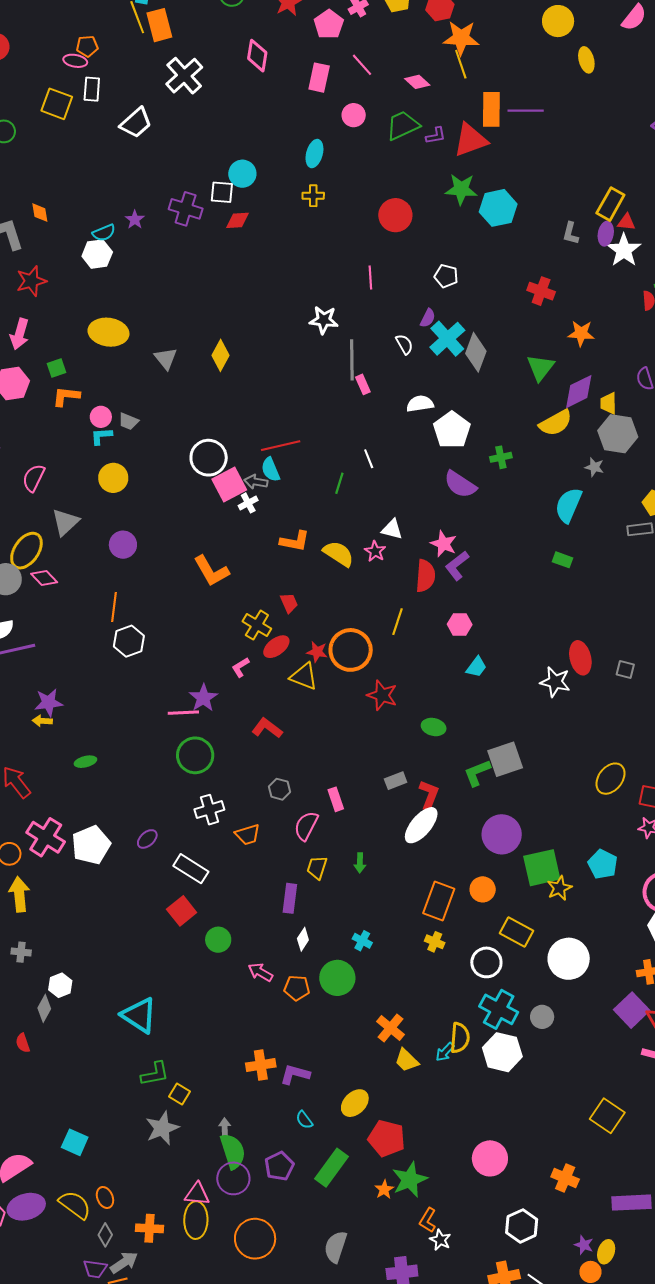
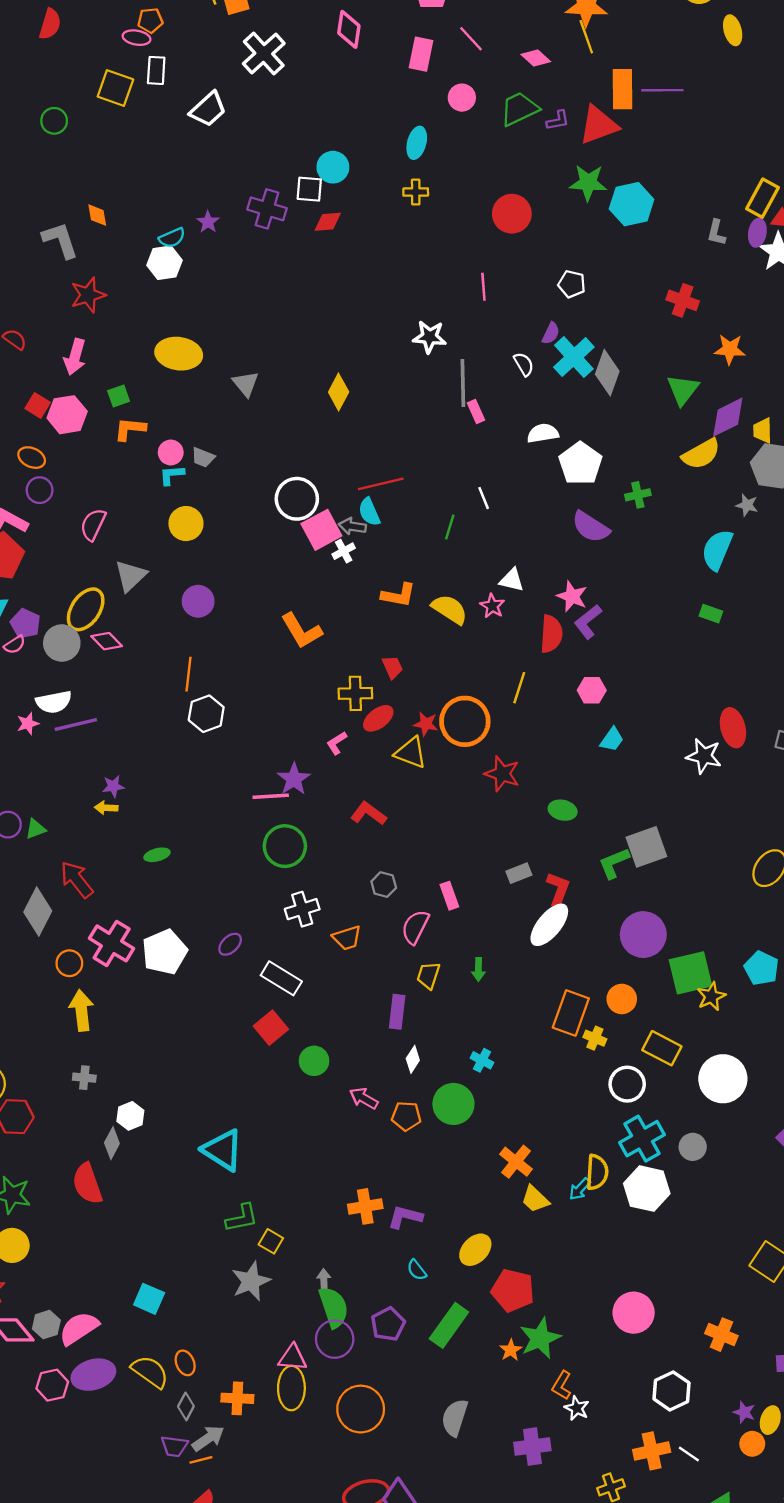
yellow diamond: (220, 355) -> (339, 392), moved
yellow cross: (257, 625) -> (355, 693), turned -32
purple star: (49, 703) -> (113, 786), size x0.7
yellow cross: (435, 942) -> (595, 1038), moved
cyan cross: (499, 1009) -> (642, 1139), turned 33
red semicircle: (23, 1043) -> (87, 1184), size x1.8

